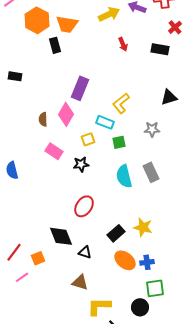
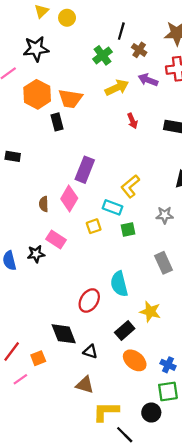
black star: (81, 164) -> (36, 254), moved
cyan semicircle: (124, 176) -> (119, 284), moved
yellow star: (143, 227) -> (150, 312), moved
blue cross: (147, 262) -> (168, 365), moved, turned 32

